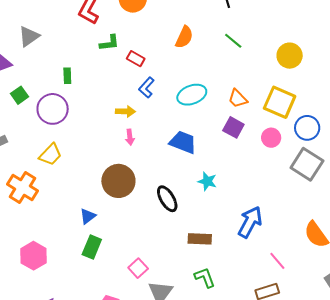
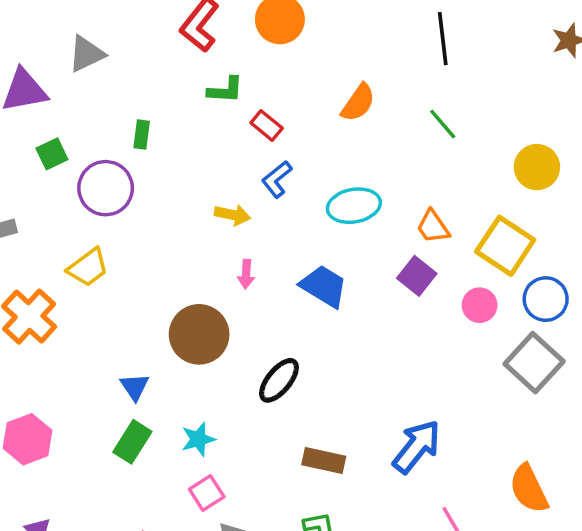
pink arrow: (130, 137) -> (246, 274), moved
cyan star: (207, 181) -> (198, 439), moved, turned 30
black ellipse: (167, 199) -> (279, 380), turned 60
blue triangle: (88, 216) -> (135, 387), turned -36

